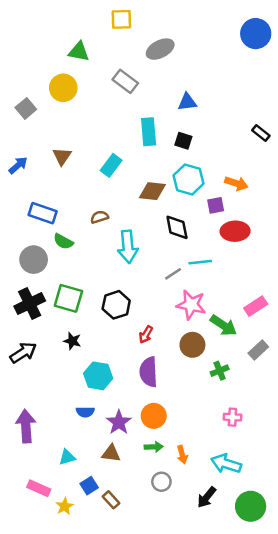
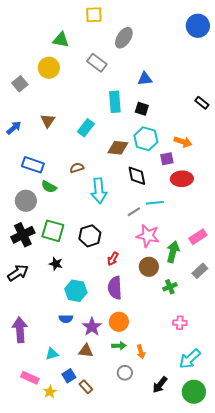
gray ellipse: (160, 49) -> (124, 38), turned -30
green arrow: (223, 325) -> (173, 252), turned -110
cyan arrow: (226, 464) -> (190, 359), moved, turned -60

